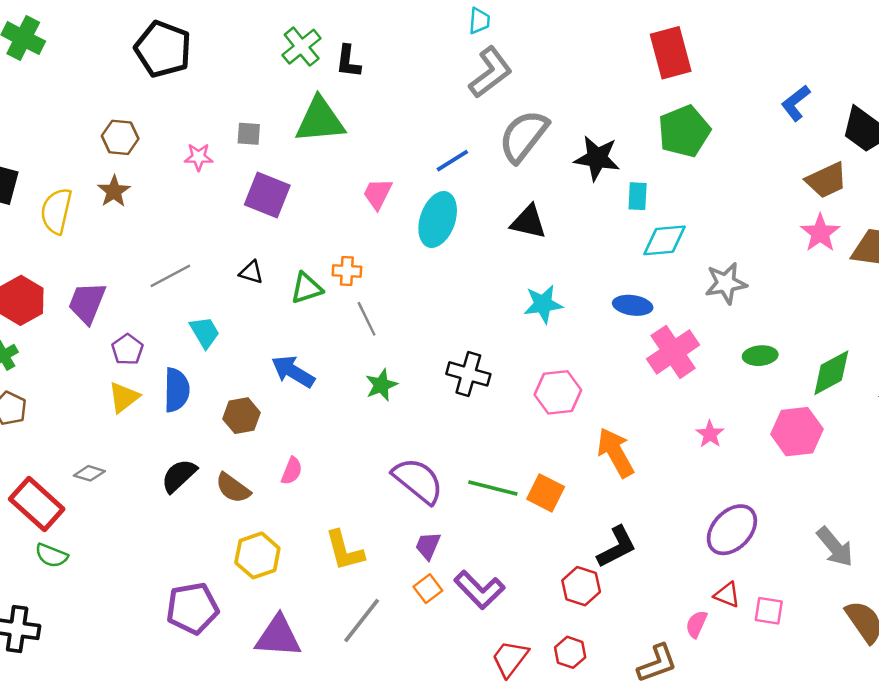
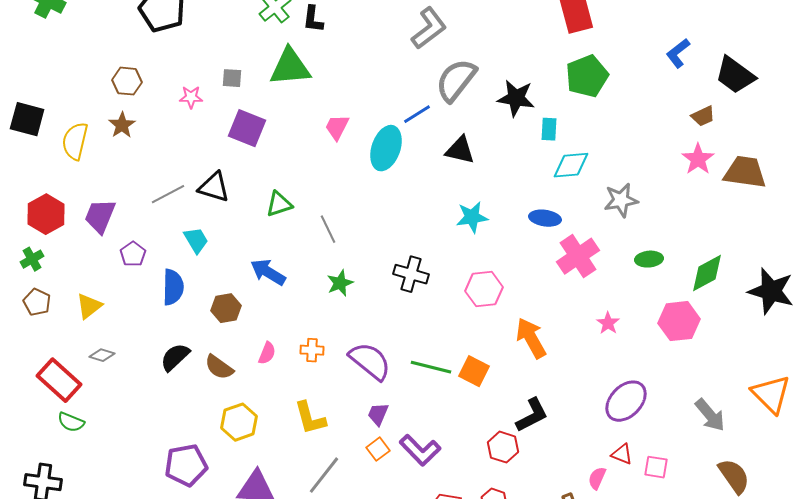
blue line: (452, 161) -> (417, 114), moved
brown trapezoid: (826, 180) -> (703, 116), size x0.7
orange cross: (347, 271) -> (312, 350), moved
black triangle: (251, 272) -> (214, 187), moved, size x1.6
yellow triangle: (124, 397) -> (89, 306), moved

